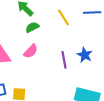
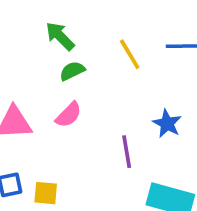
purple line: (64, 60) -> (127, 152), moved

